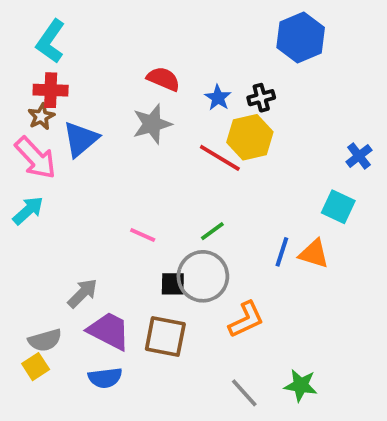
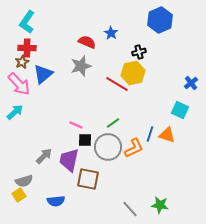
blue star: (218, 98) -> (111, 33), moved
black square: (173, 284) -> (85, 140), moved
orange L-shape: (246, 320) -> (134, 148), moved
purple trapezoid: (109, 331) -> (69, 160), moved, turned -105

